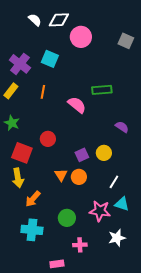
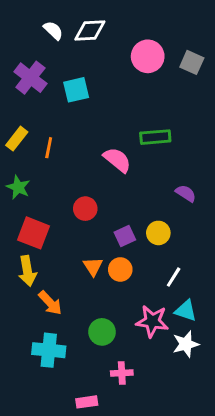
pink circle: (81, 37) -> (148, 56), moved
cyan square: (50, 59) -> (76, 90), turned -36
purple cross: (20, 64) -> (30, 78), moved
orange line: (43, 92) -> (49, 148), moved
red circle: (48, 139) -> (85, 209), moved
orange arrow: (33, 199) -> (50, 303), turned -84
white star: (117, 238) -> (186, 344), moved

